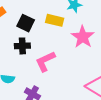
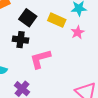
pink star: (83, 37) -> (78, 32), moved, size x0.6

